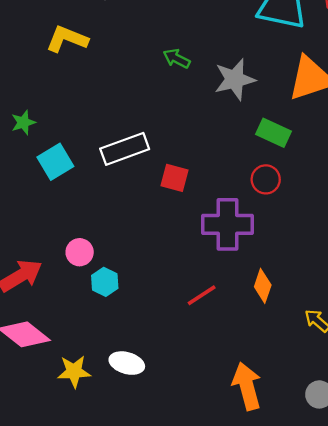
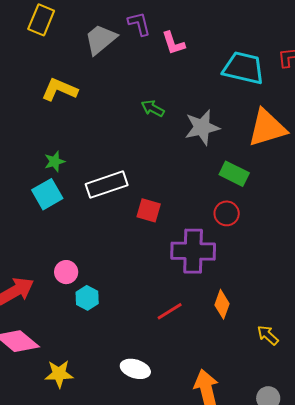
green star: (23, 123) -> (55, 161), moved
white ellipse: (127, 363) -> (135, 369), moved

